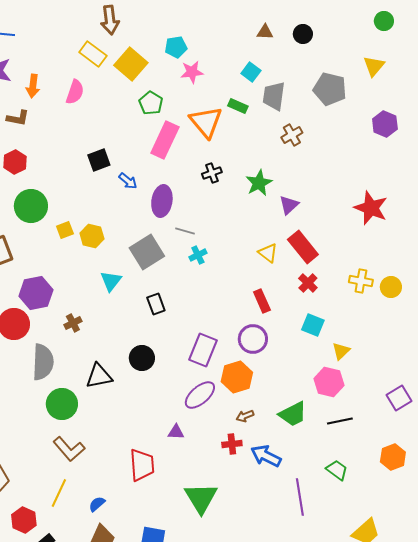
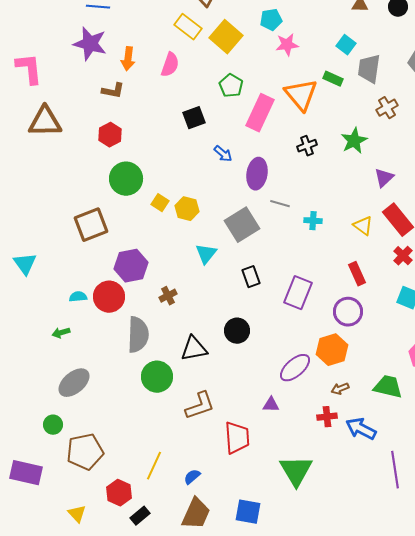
green pentagon: (151, 103) -> (231, 86), moved
black square: (99, 160) -> (194, 118), moved
green star: (259, 183) -> (354, 141), moved
yellow square: (65, 230) -> (160, 203), turned -36
cyan cross: (198, 255) -> (313, 221), moved, turned 30
purple rectangle: (203, 350) -> (298, 293), moved
green trapezoid: (293, 414) -> (388, 387), turned -140
brown L-shape: (69, 449) -> (200, 406), moved, turned -68

